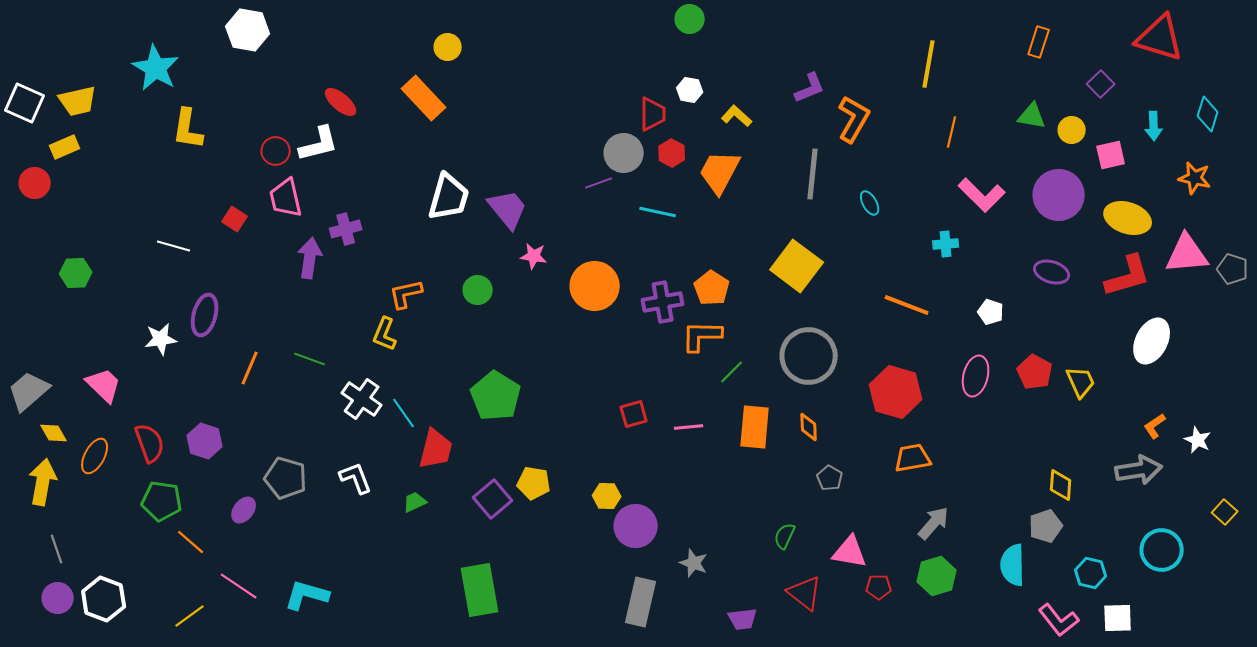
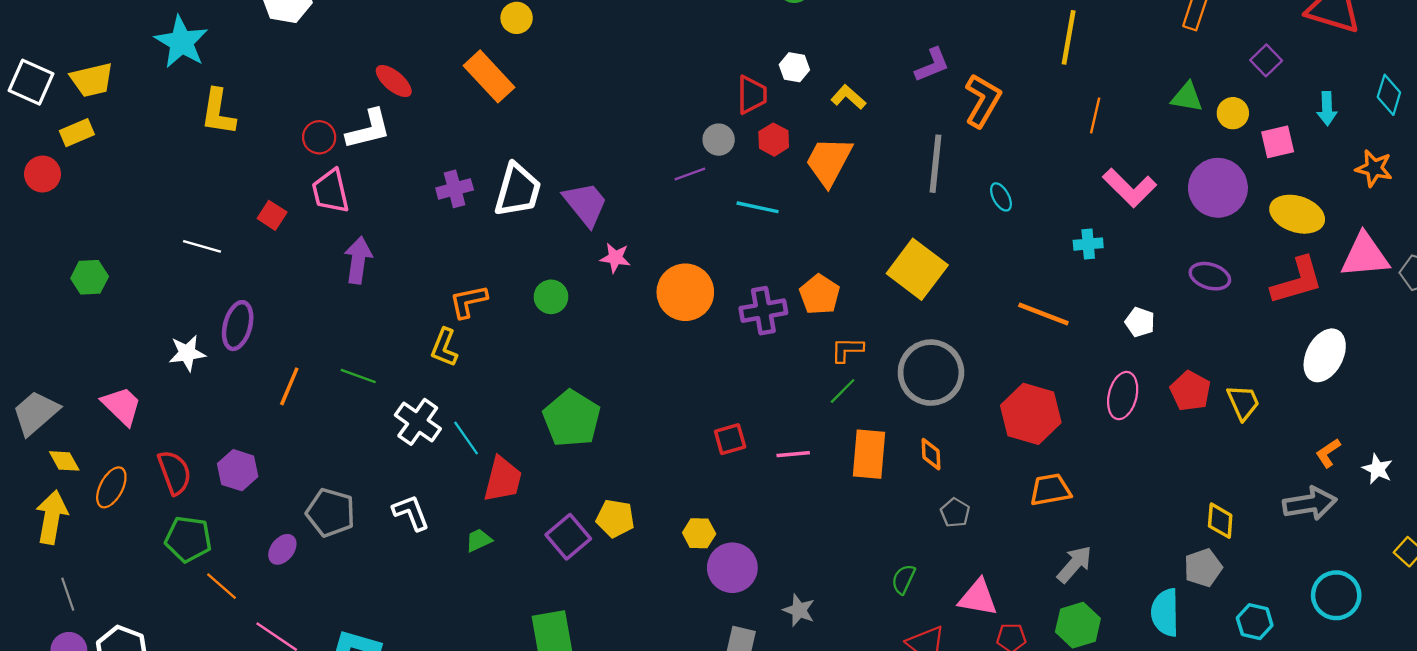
gray circle: (624, 153) -> (719, 140), size x0.7
purple cross: (346, 229) -> (455, 189), moved
orange L-shape: (702, 336) -> (847, 350), moved, size x0.7

